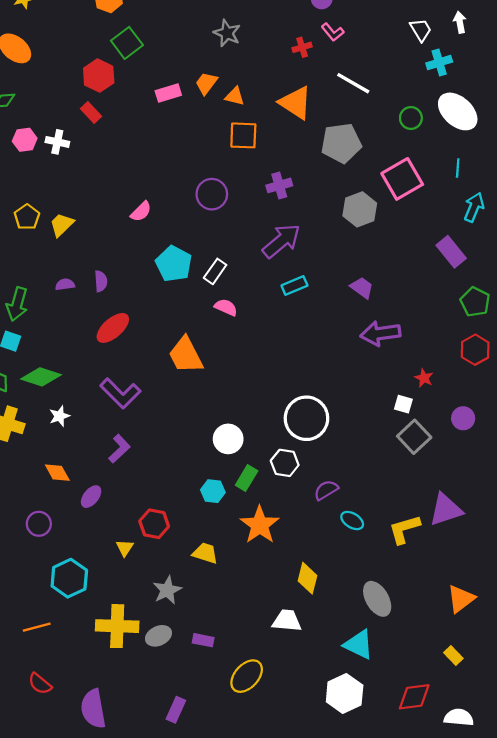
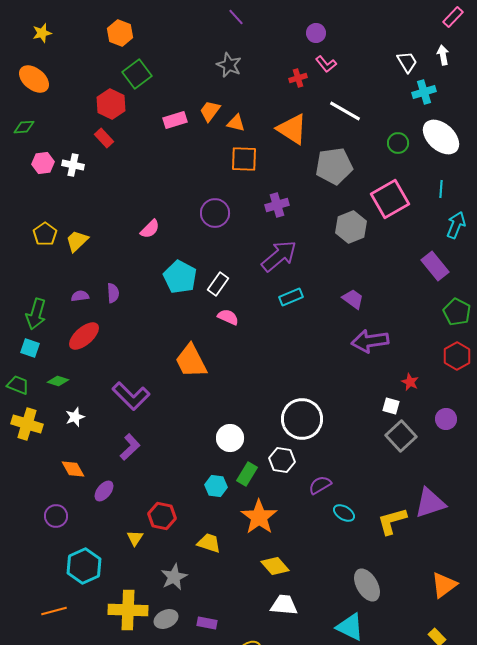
red ellipse: (113, 328) -> (84, 336), moved
green diamond: (41, 377) -> (58, 381), size x0.6
yellow diamond: (308, 578) -> (275, 566), moved, turned -56

